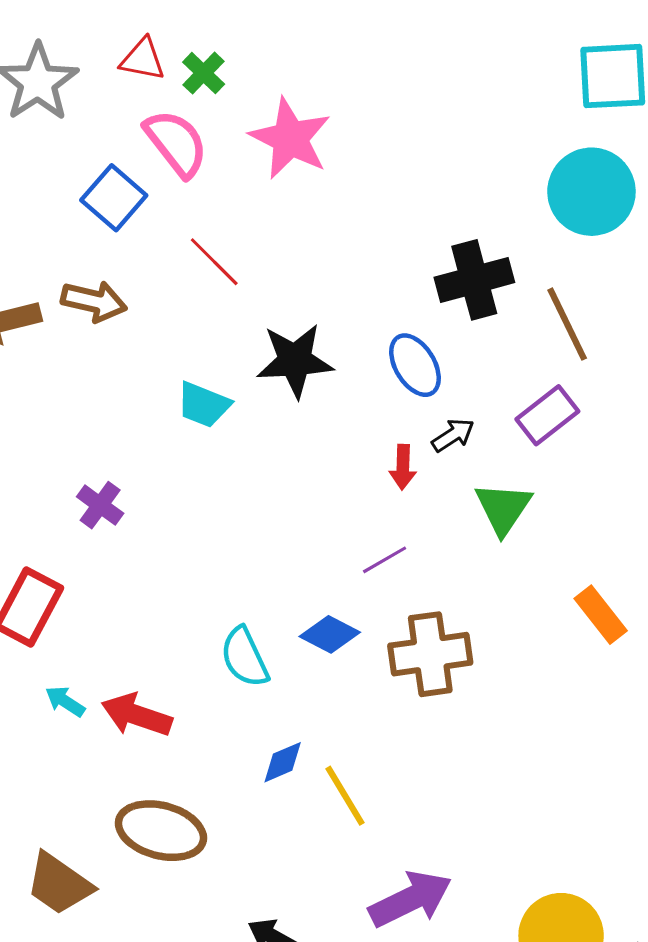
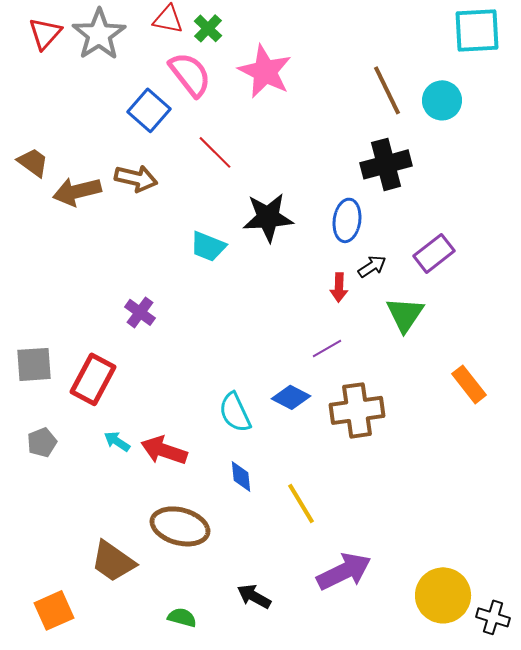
cyan circle: (591, 192) -> (442, 100), moved, size x0.7
brown line: (567, 324) -> (387, 90), moved
blue ellipse: (415, 365) -> (347, 220), turned 39
blue diamond: (283, 762) -> (241, 476), moved, turned -72

